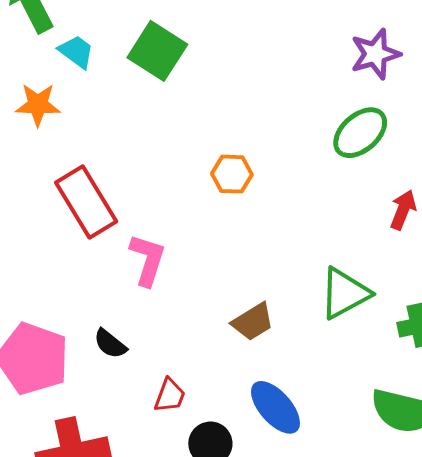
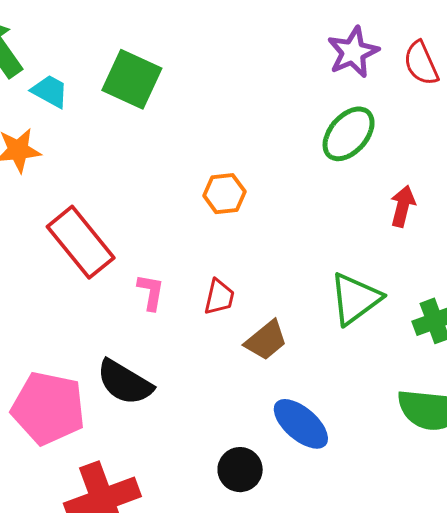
pink L-shape: (148, 260) -> (151, 292), size x0.7
black semicircle: (110, 344) -> (125, 382), size x1.6
red trapezoid: (170, 395) -> (219, 297), moved

